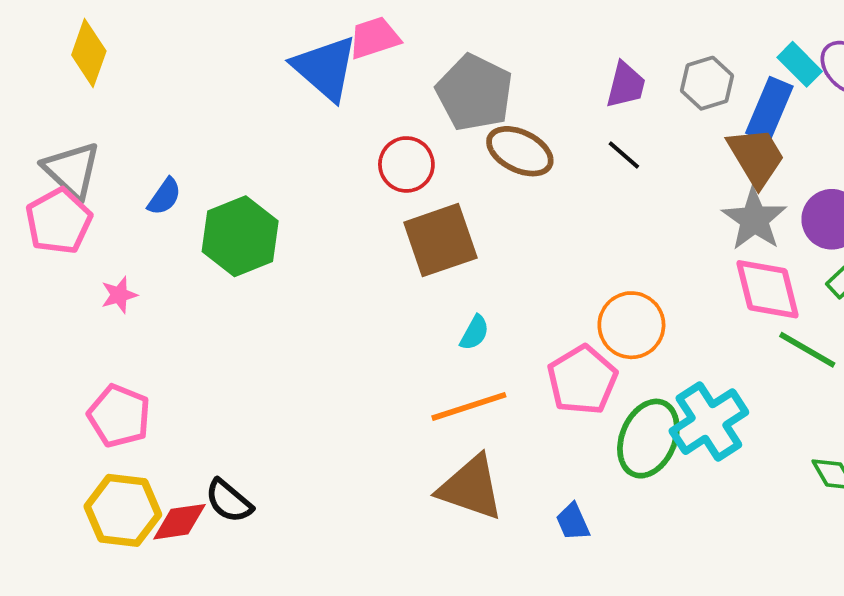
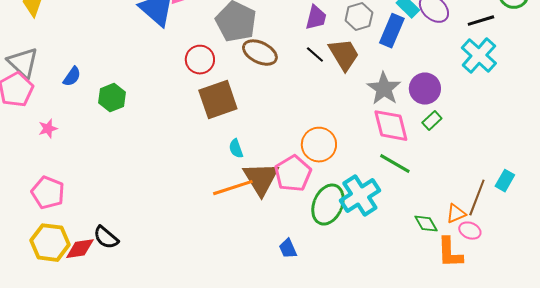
brown trapezoid: (756, 157) -> (344, 55), moved
green hexagon: (240, 236) -> (112, 98), size x0.7
cyan semicircle: (474, 333) -> (236, 149), turned 132
green line: (807, 350) -> (395, 164), moved
brown triangle: (471, 488) -> (261, 179), moved, turned 39

